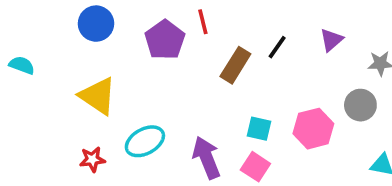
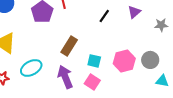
brown rectangle: (235, 65) -> (69, 46), moved
gray circle: (360, 105) -> (150, 60), moved

